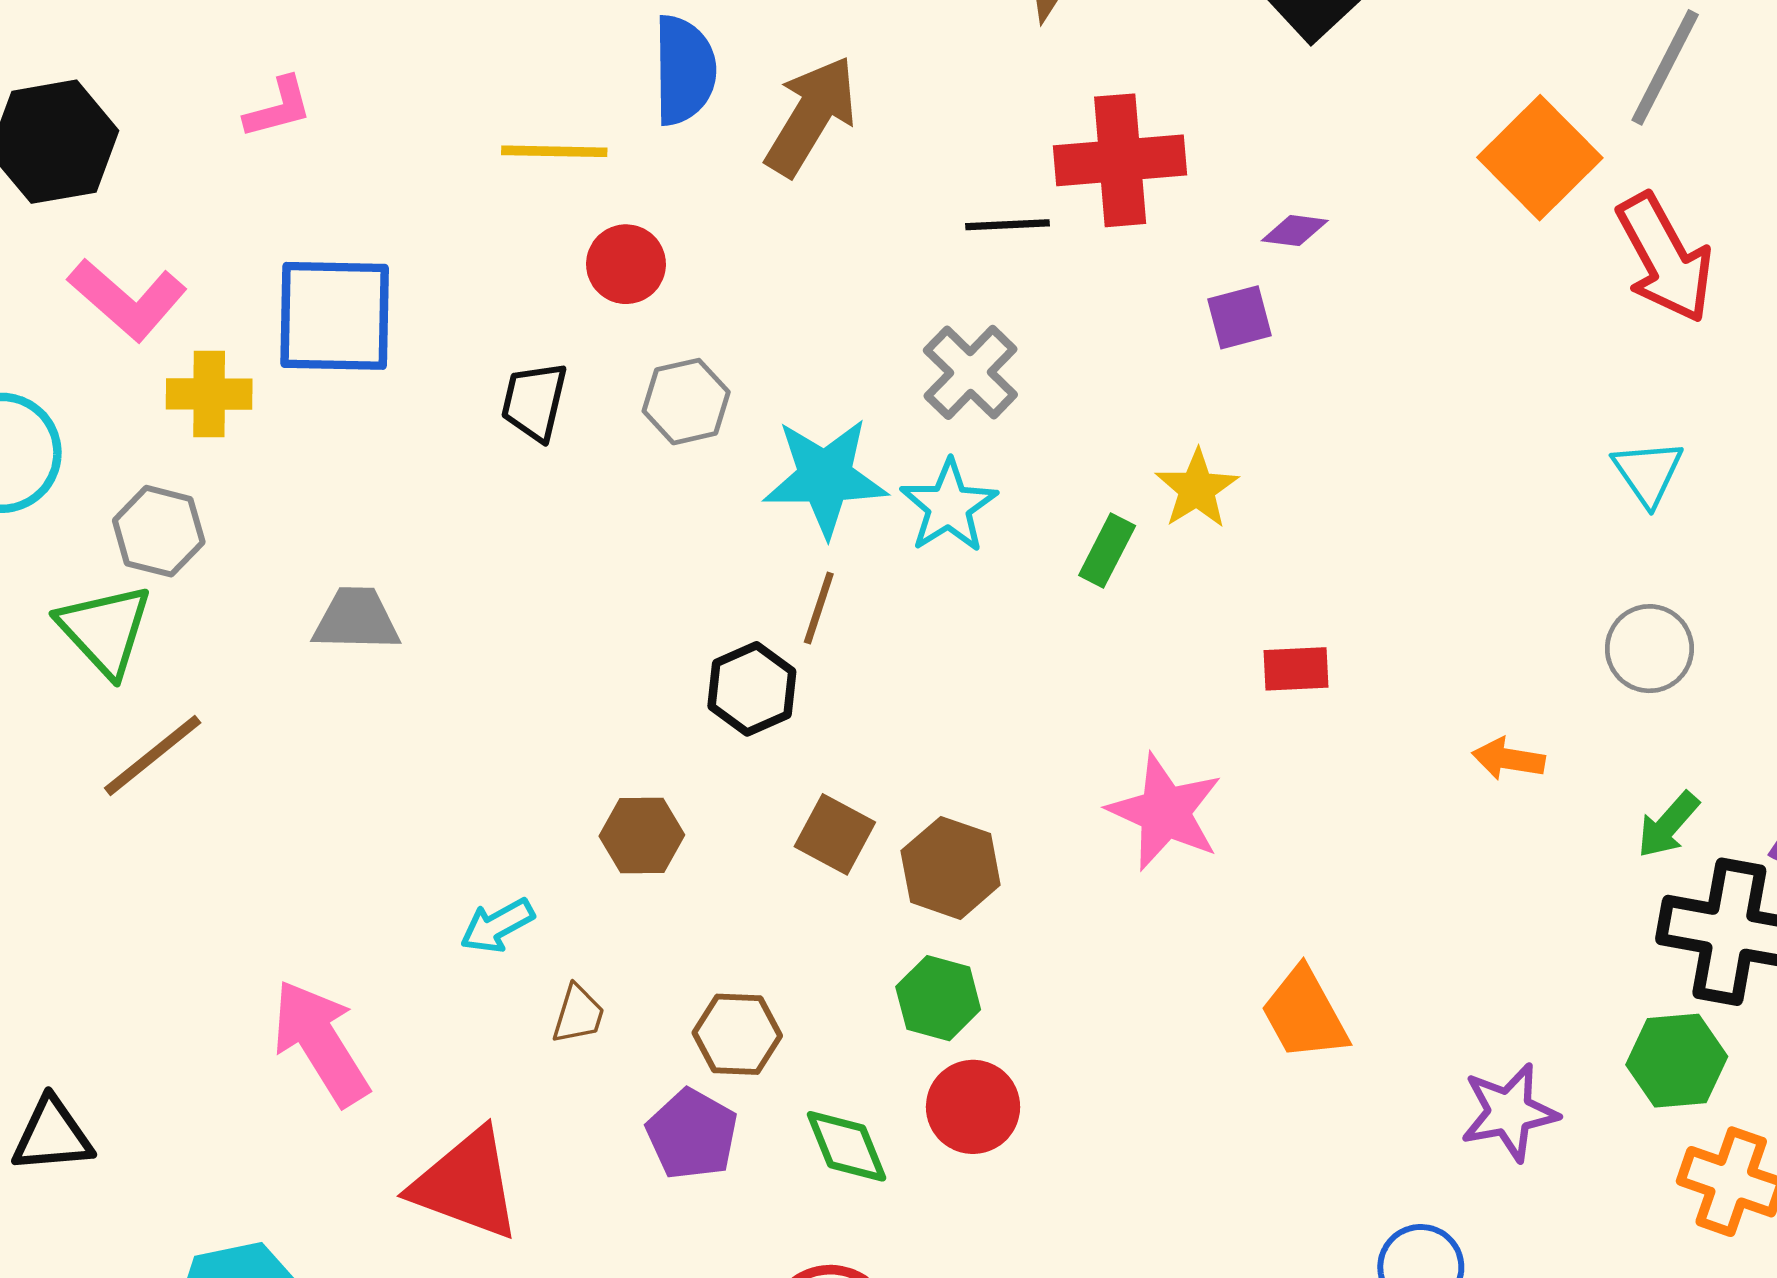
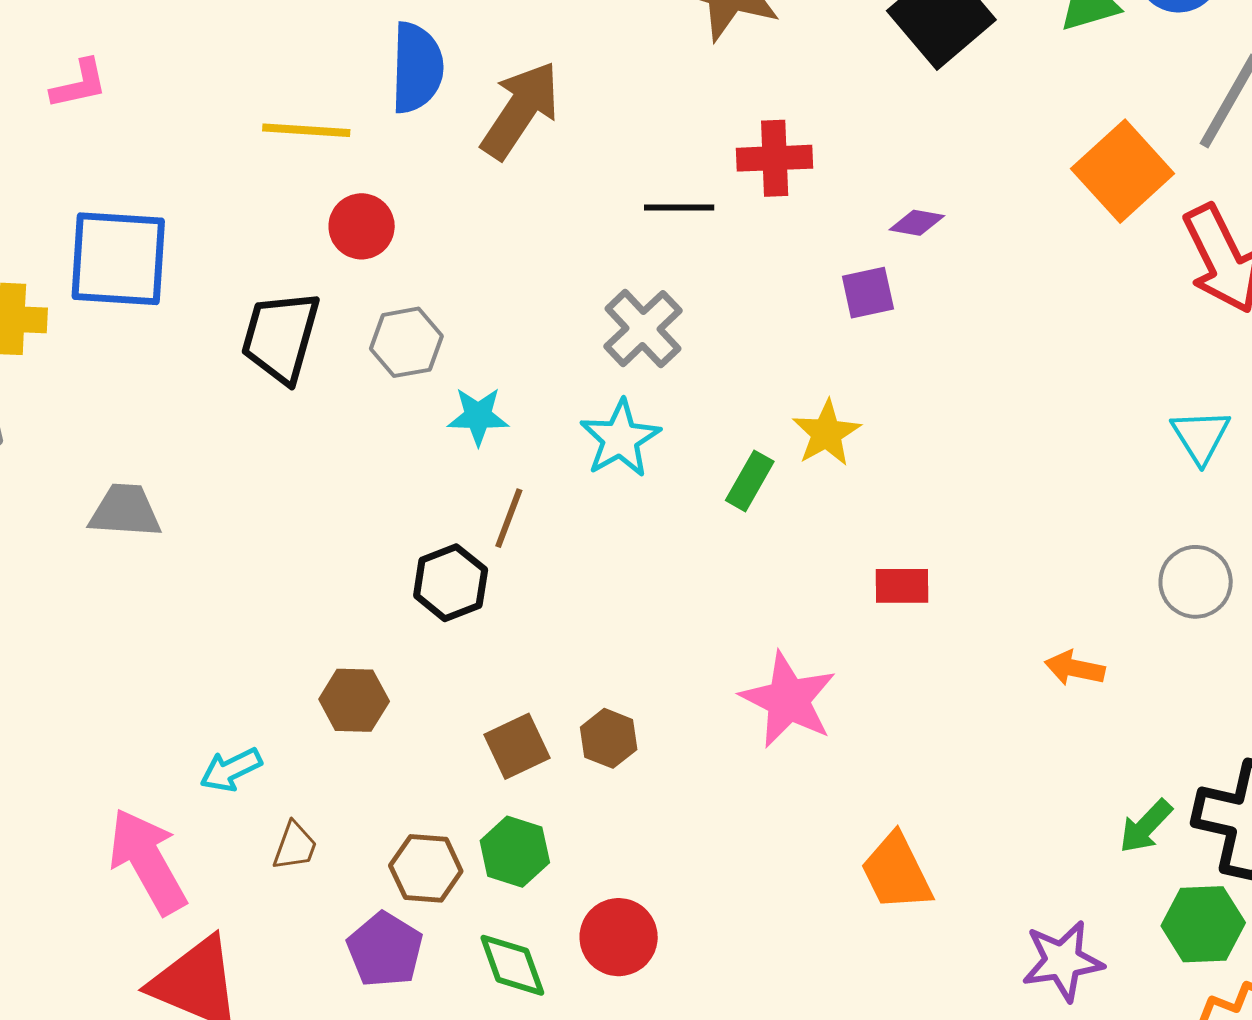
red cross: (1120, 160) -> (775, 158), size x0.7
black trapezoid: (534, 401) -> (281, 337), size x1.4
cyan star: (825, 477) -> (478, 416), moved, size x0.6
green arrow: (1668, 825) -> (1146, 826), moved
brown square: (835, 834) -> (517, 746), moved, turned 34
brown hexagon: (951, 868) -> (609, 738), size x0.7
green hexagon: (938, 998) -> (515, 852), moved
pink arrow: (320, 1043) -> (148, 861), moved

